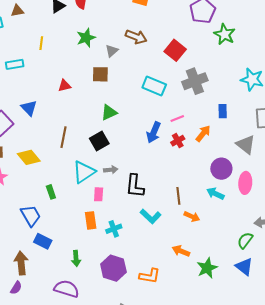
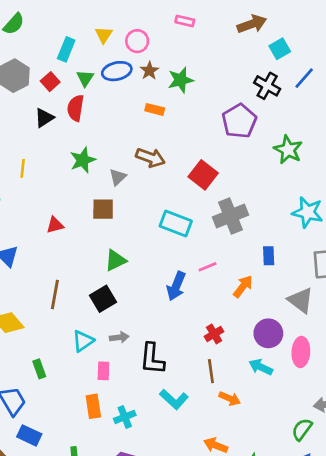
green star: (225, 34) -> (288, 150), moved
red cross: (178, 141) -> (214, 334), moved
cyan triangle: (84, 172) -> (83, 341), size x0.7

